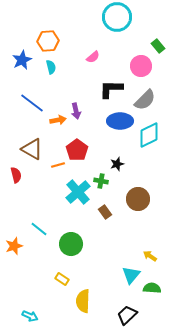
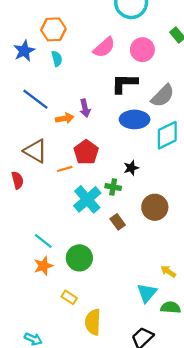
pink semicircle: (93, 57) -> (104, 47), size x1.5
pink circle: (141, 66) -> (142, 50), moved
orange star: (14, 246) -> (43, 266), moved

